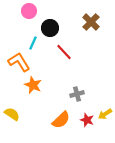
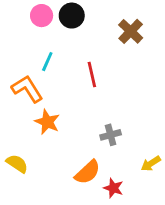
black circle: (50, 28) -> (72, 16), moved
red line: (64, 52) -> (92, 74), turned 30
red star: (87, 120) -> (113, 188), moved

